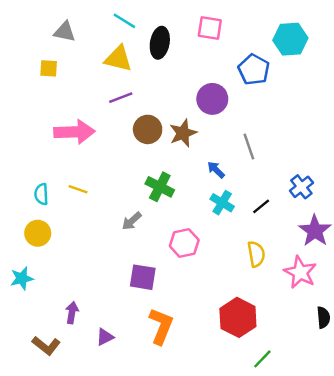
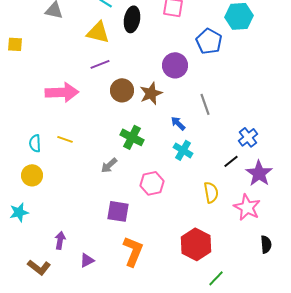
yellow square: (49, 68) -> (15, 44), moved
black line: (261, 206) -> (231, 161), moved

